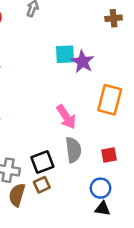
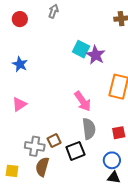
cyan square: (65, 54) -> (81, 49), turned 30
black square: (42, 162) -> (75, 151), moved
brown square: (42, 185) -> (54, 141), moved

